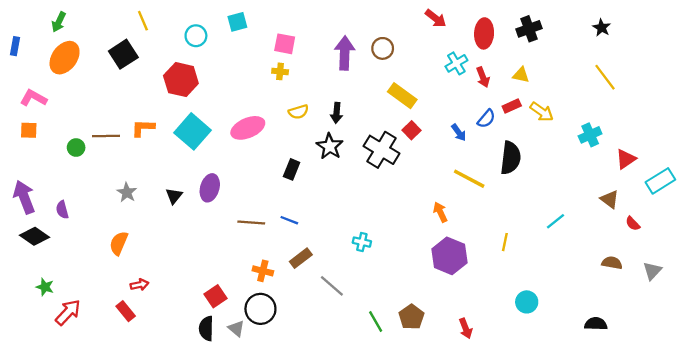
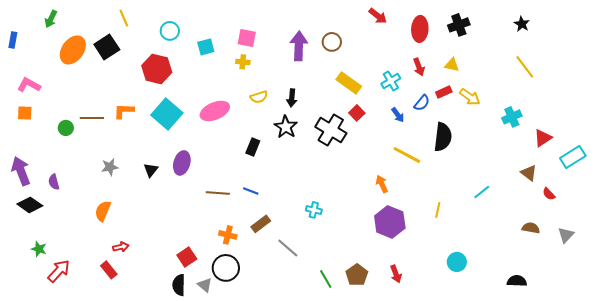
cyan square: (237, 22) -> (206, 47), moved
orange ellipse: (65, 58) -> (73, 50), moved
cyan cross: (456, 63) -> (391, 81), moved
gray star: (127, 192) -> (110, 167), turned 30
red arrow: (466, 328) -> (396, 274), moved

